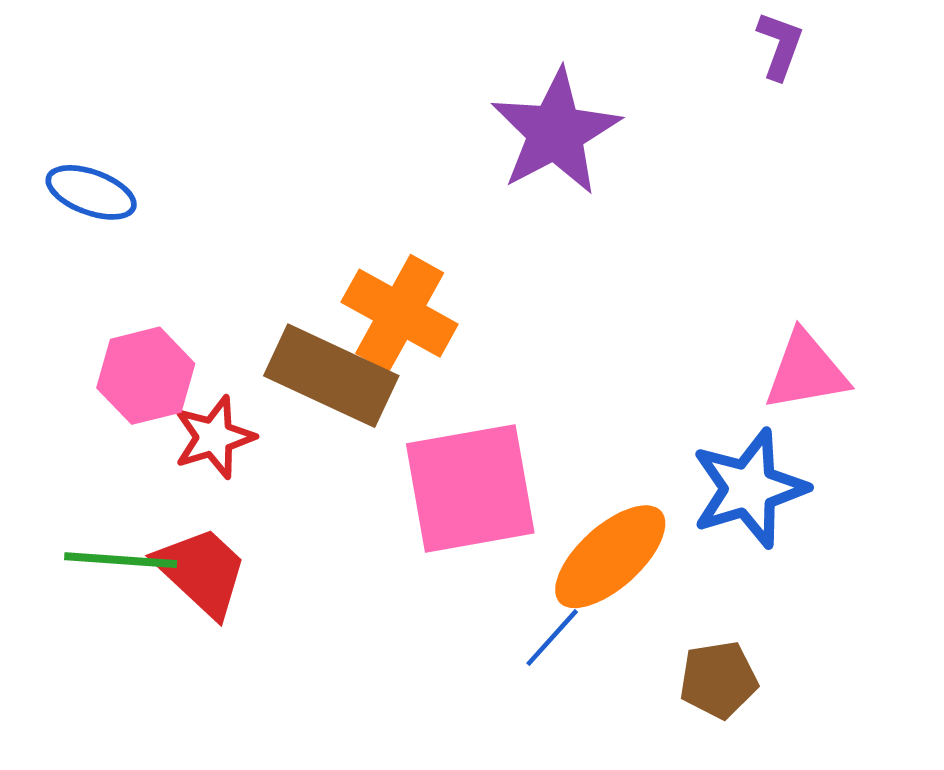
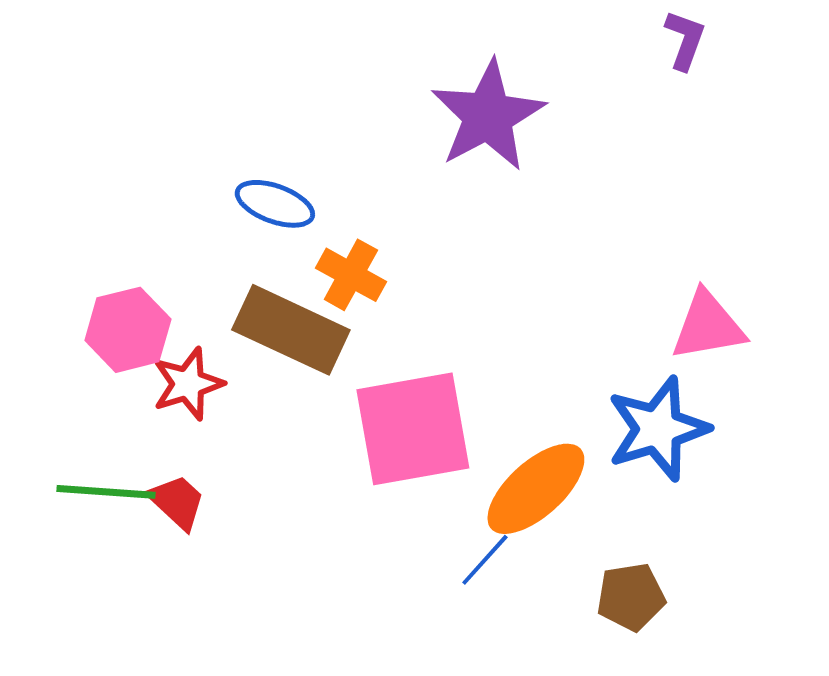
blue ellipse: (91, 192) -> (275, 204), moved
orange cross: (400, 313) -> (351, 275), size x0.7
red trapezoid: (202, 572) -> (177, 502), size x0.7

